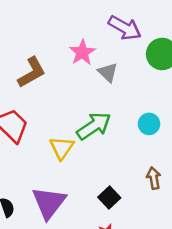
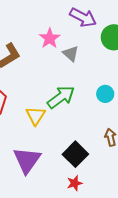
black square: (109, 197) -> (75, 154), size x1.4

